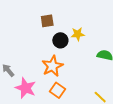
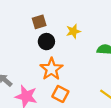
black circle: (60, 40) -> (46, 42), moved

